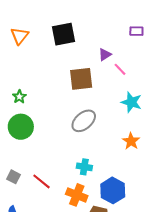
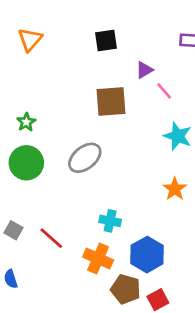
black square: (63, 34) -> (106, 40), moved, size x0.7
gray ellipse: (84, 121) -> (85, 158), moved

